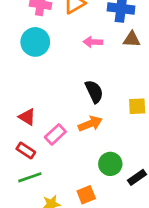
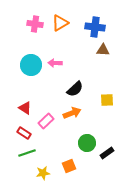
cyan circle: (35, 42) -> (31, 65), moved
pink arrow: (93, 42) -> (55, 63), moved
black semicircle: (94, 92) -> (75, 89), turned 72

